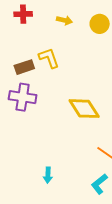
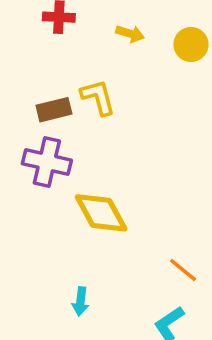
yellow diamond: (84, 109) -> (101, 213), moved

